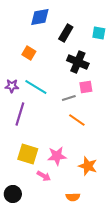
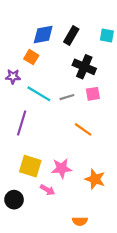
blue diamond: (40, 17) -> (43, 34), moved
purple star: (12, 86) -> (13, 77), moved
gray line: (69, 98) -> (67, 97), moved
black circle: (13, 194) -> (14, 200), moved
orange semicircle: (73, 197) -> (80, 221), moved

